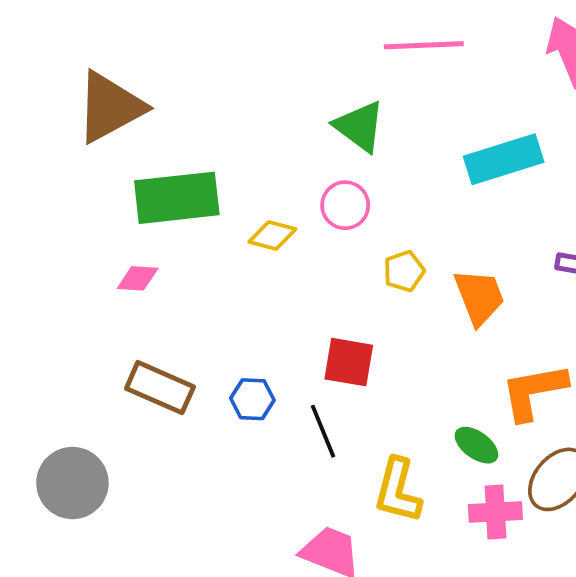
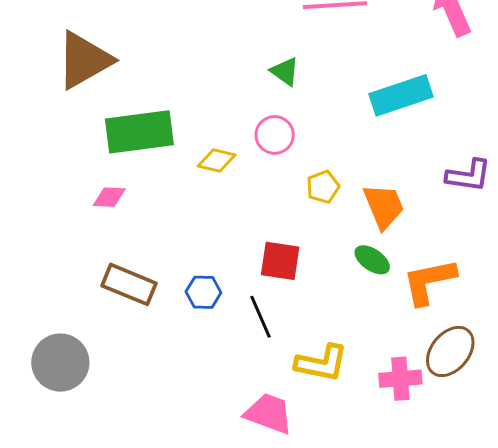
green triangle: (360, 126) -> (285, 71), size x0.7
green ellipse: (476, 445) -> (372, 260), moved
yellow L-shape: (398, 491) -> (322, 363), turned -92

